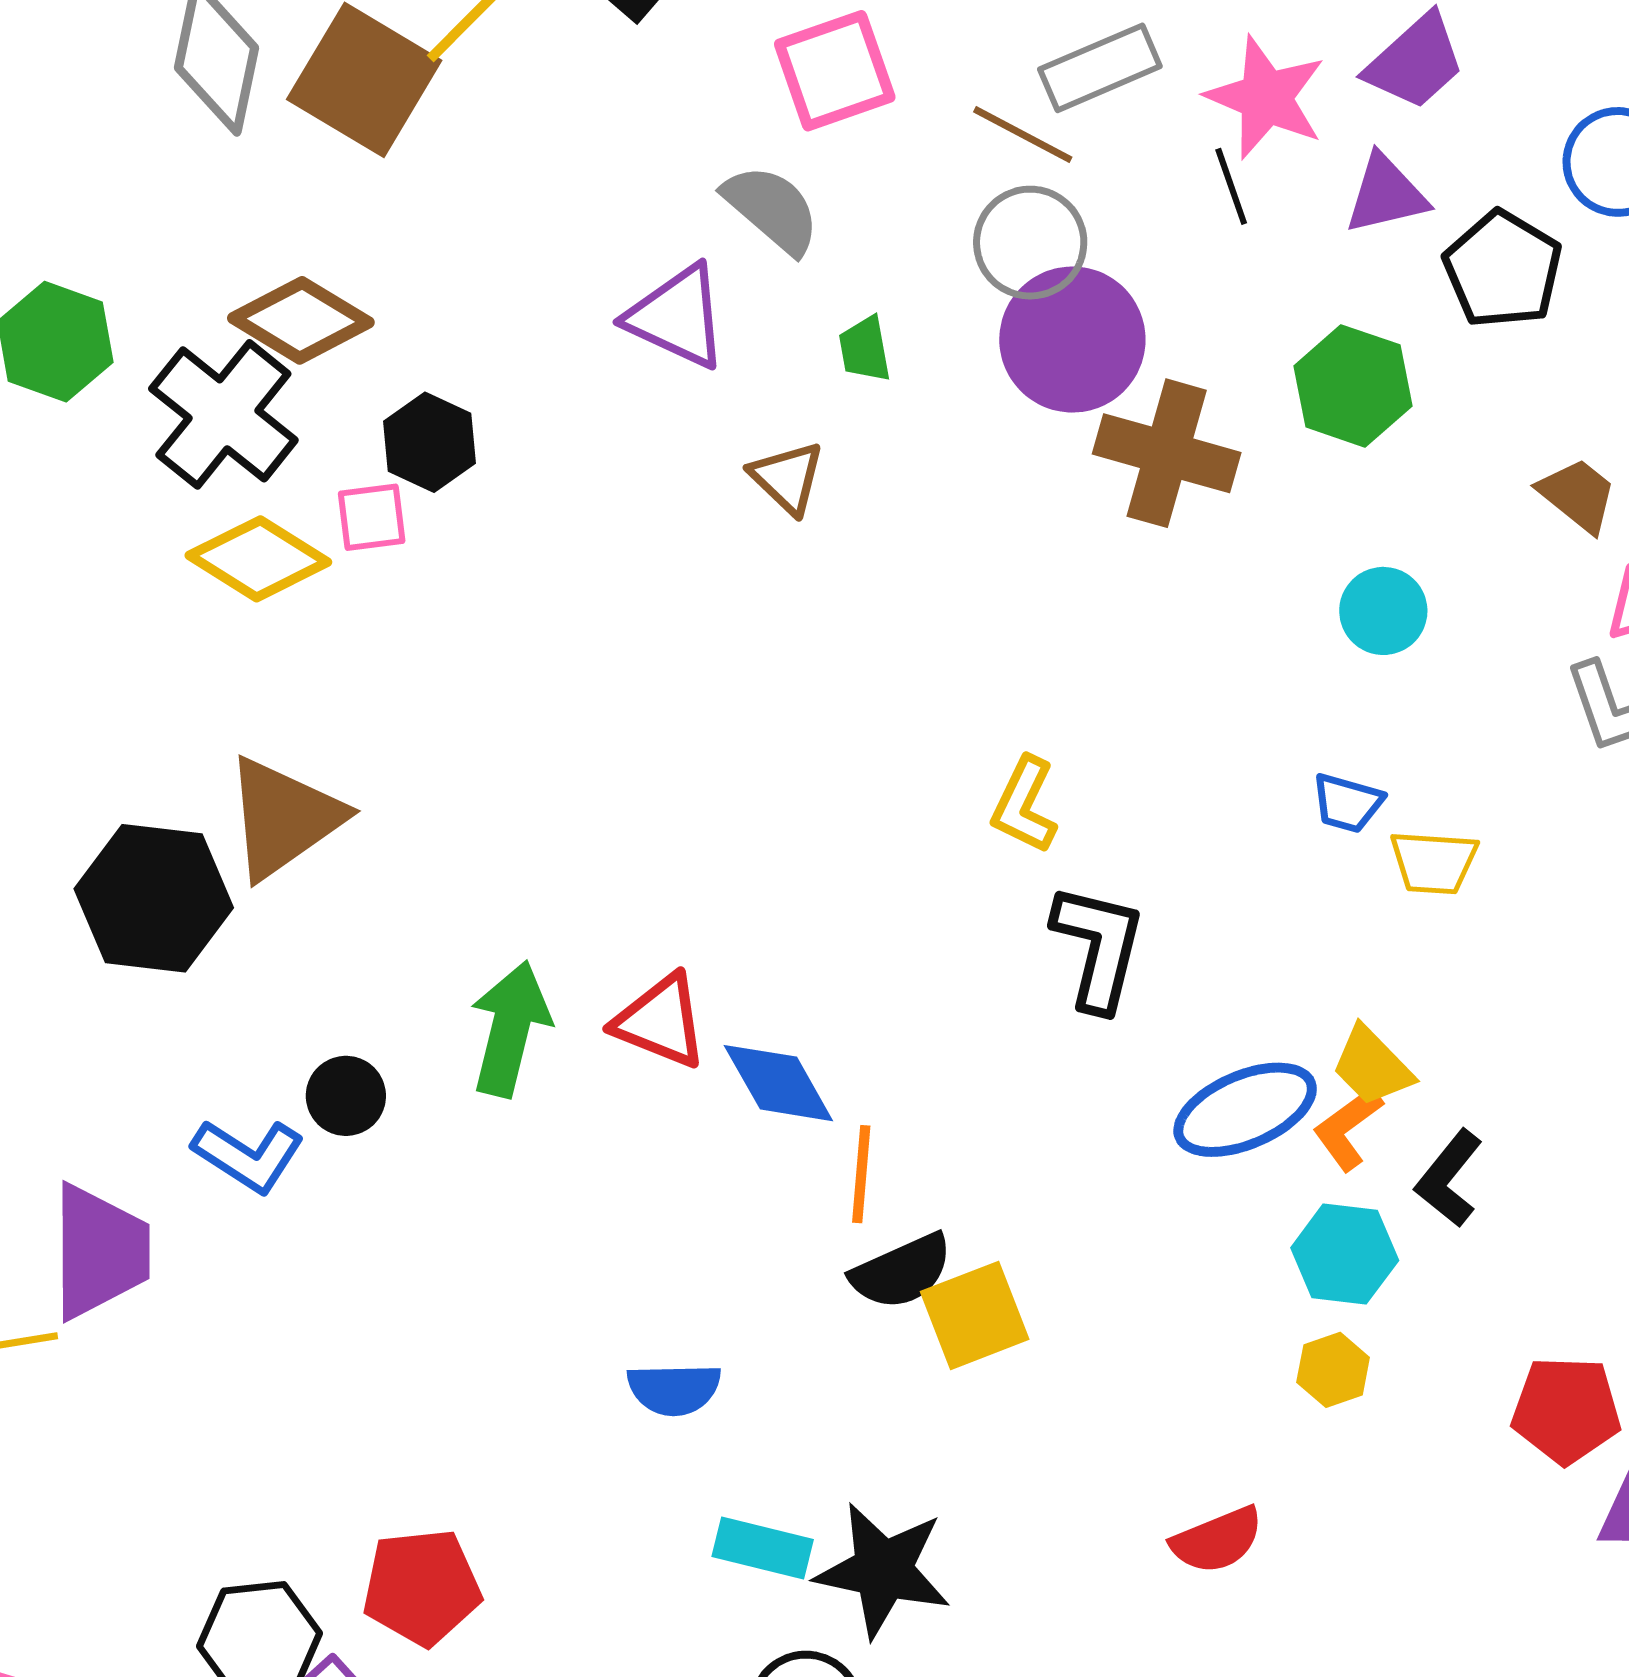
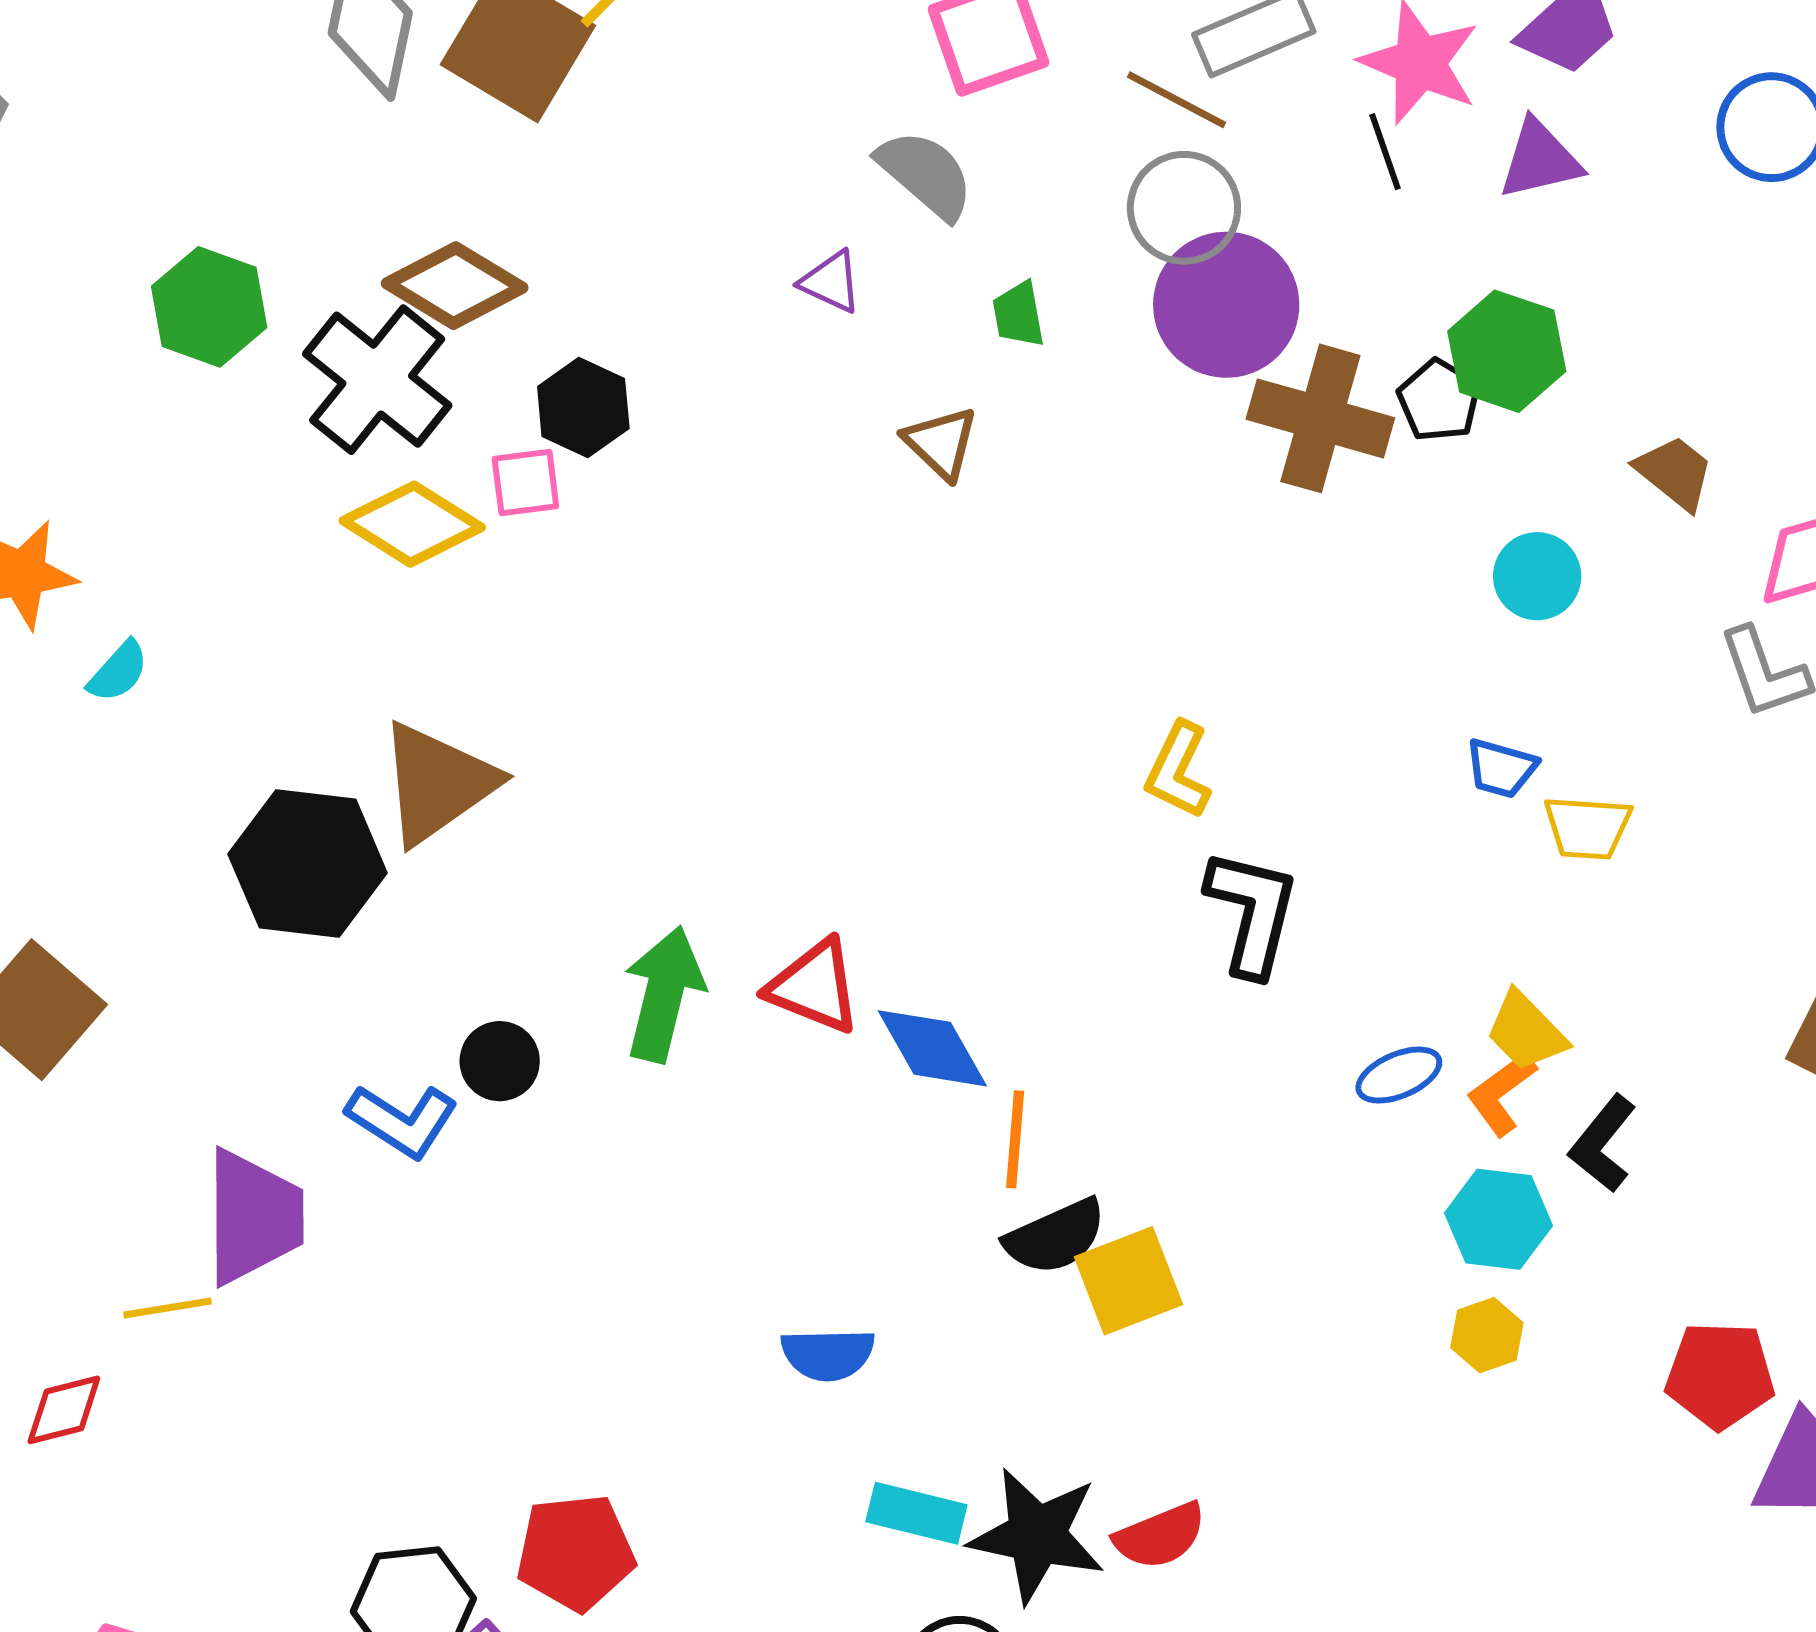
black pentagon: (1503, 269) -> (1439, 400), moved, size x0.7
purple triangle: (677, 317) -> (831, 282), size x0.6
brown trapezoid: (1578, 495) -> (1675, 472), moved
blue ellipse: (1245, 1110) -> (1399, 1075), size x0.6
red semicircle: (1217, 1540) -> (1160, 1536), moved

